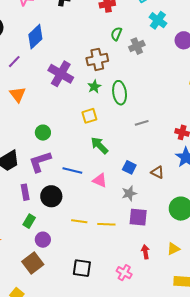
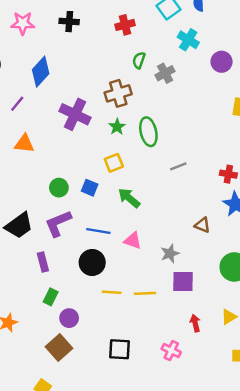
orange triangle: (18, 94) -> (24, 144), turned -42
blue square: (129, 167) -> (90, 188), moved
black circle: (51, 196) -> (92, 262), moved

